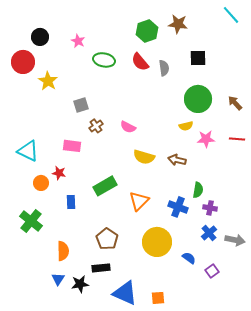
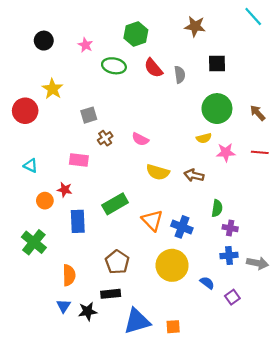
green hexagon: (147, 31) -> (136, 34), moved
red circle: (23, 62) -> (25, 111), moved
cyan triangle: (28, 151) -> (31, 166), size x0.6
orange triangle: (139, 201) -> (152, 220), turned -30
blue rectangle: (71, 202) -> (78, 221), size x1.5
blue cross: (178, 207) -> (182, 227), moved
blue cross: (209, 233) -> (229, 255), turned 35
blue triangle: (125, 293) -> (137, 321), turned -40

